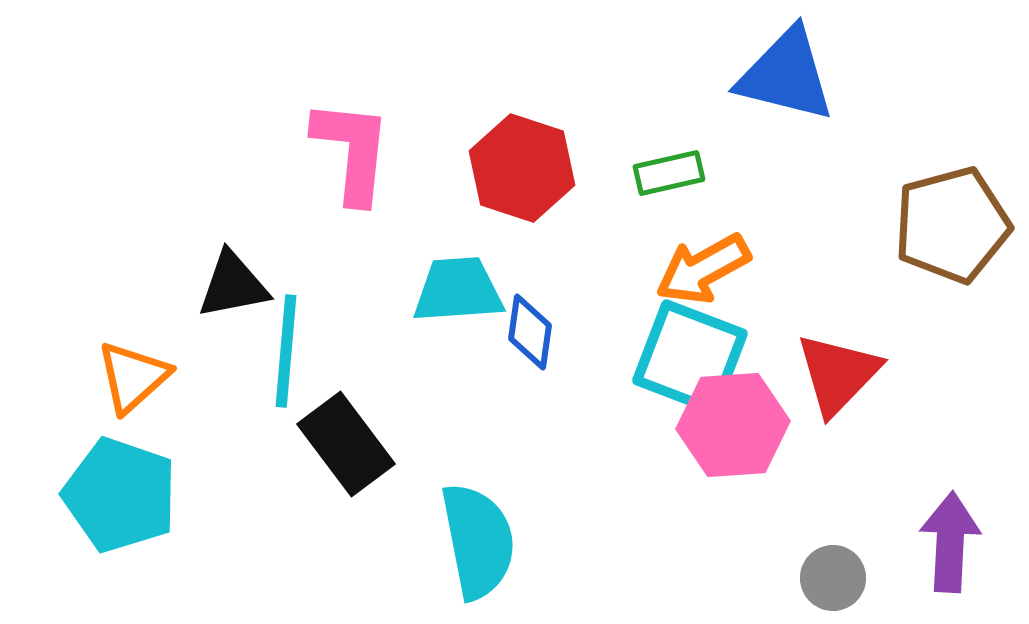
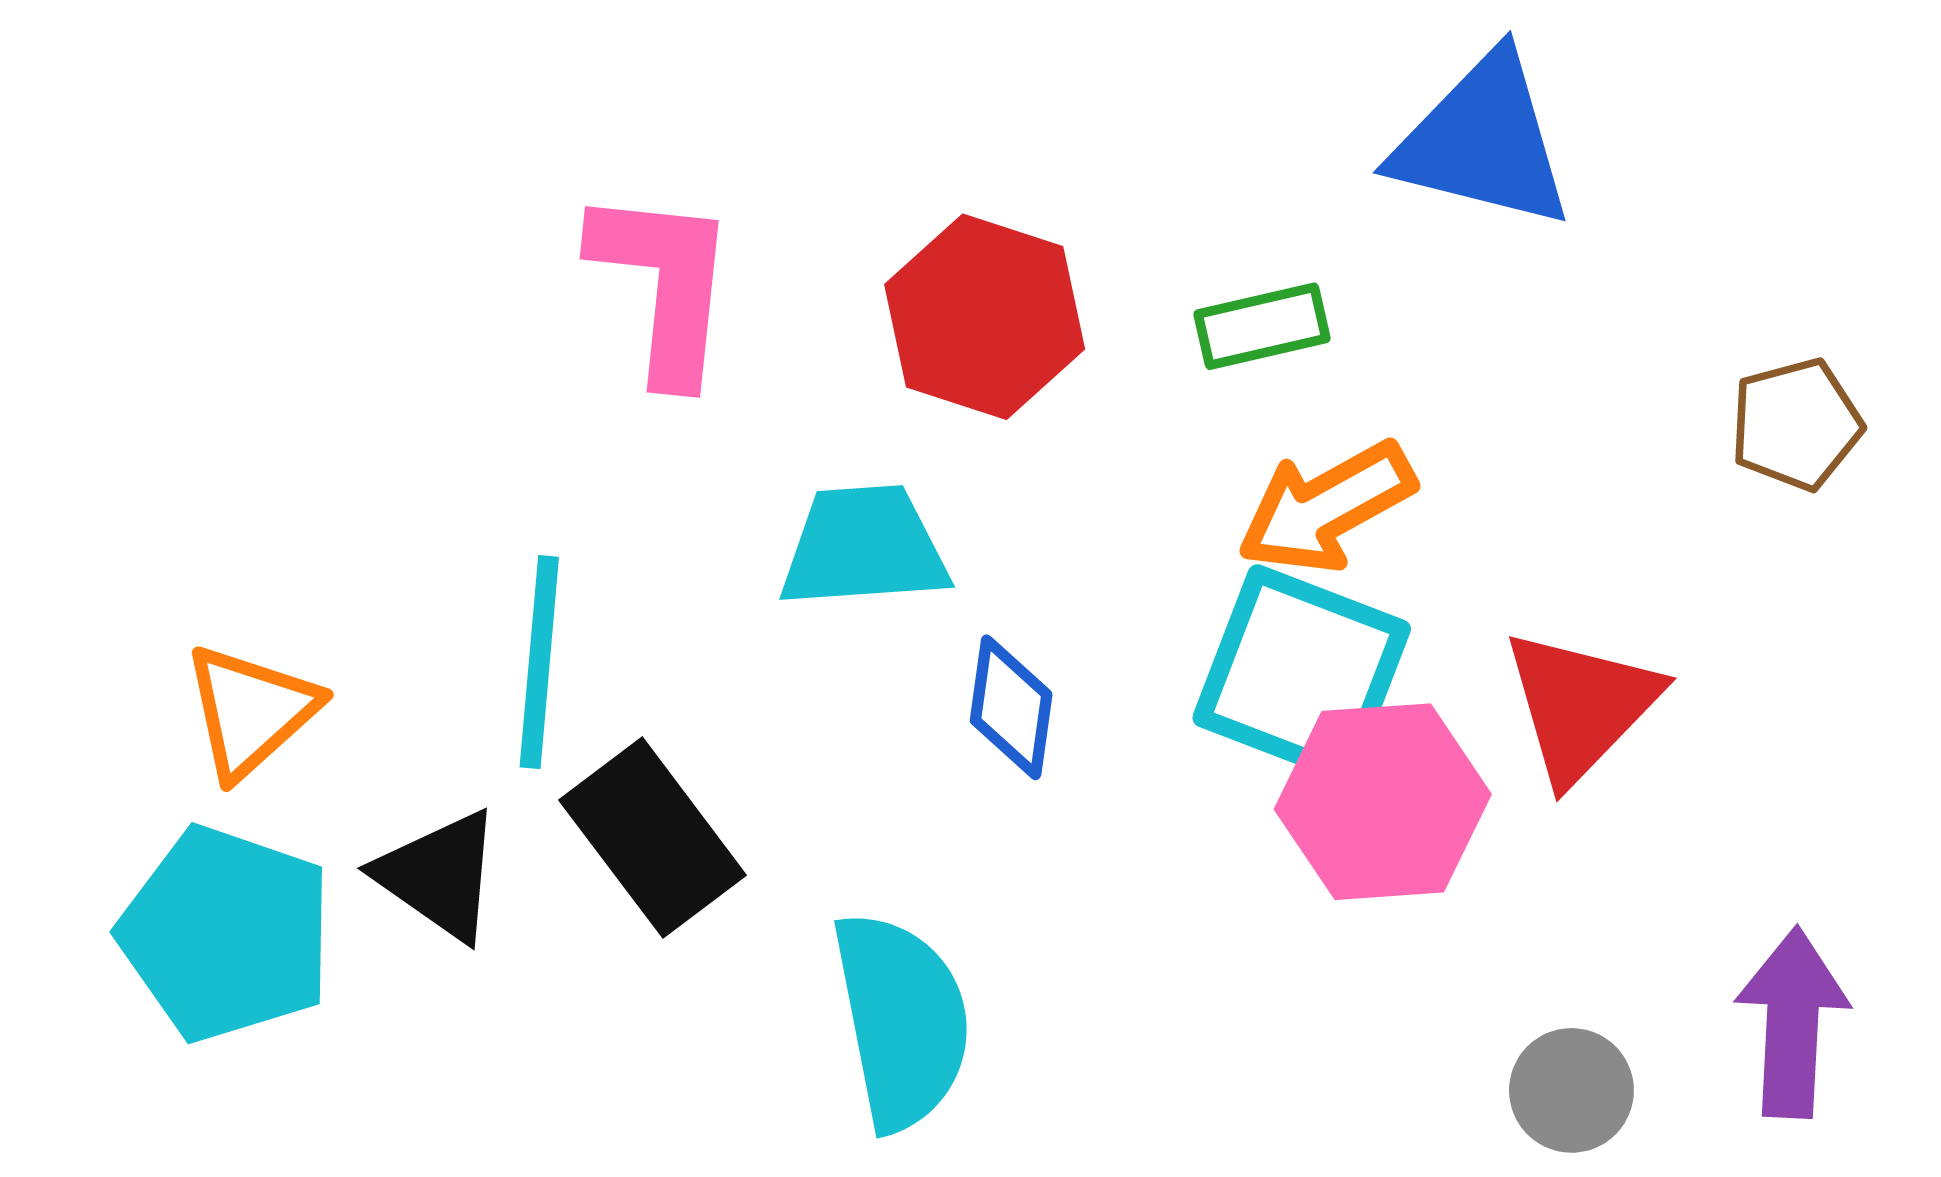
brown pentagon: (952, 225) -> (1796, 424), size x0.6
black triangle: (233, 285) -> (439, 875), moved, turned 46
blue diamond: (530, 332) -> (1011, 707), moved

